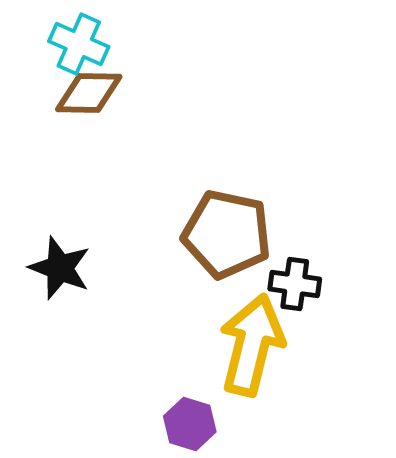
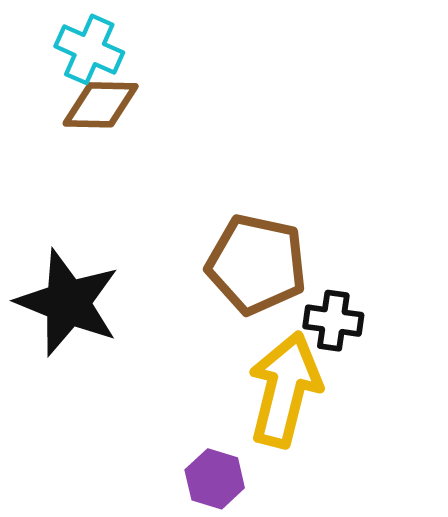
black star: (60, 268) -> (68, 303), size x1.5

